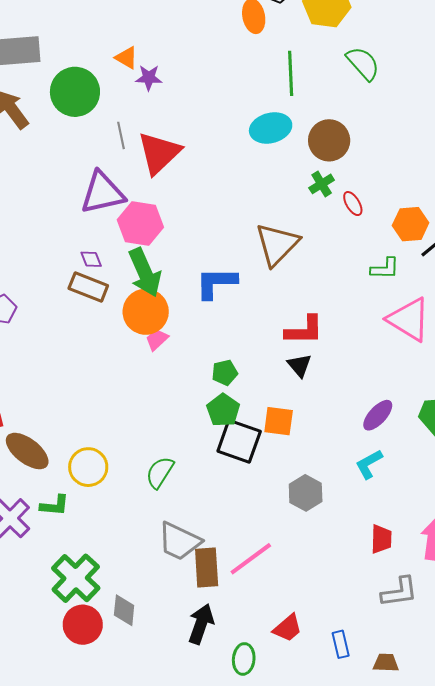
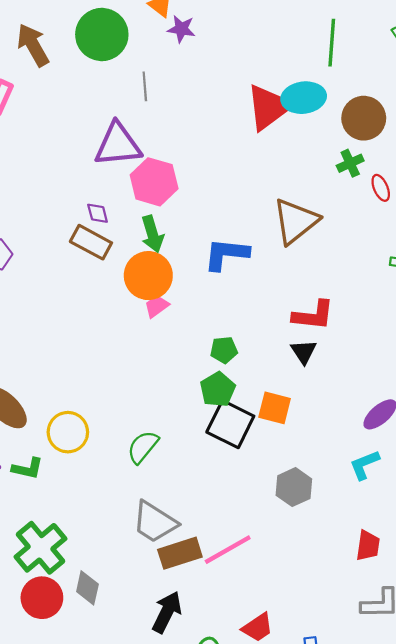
red triangle: (159, 153) -> (269, 107), moved
green arrow: (145, 272) -> (152, 234), size x0.7
brown rectangle: (207, 567) -> (180, 553), turned 69

